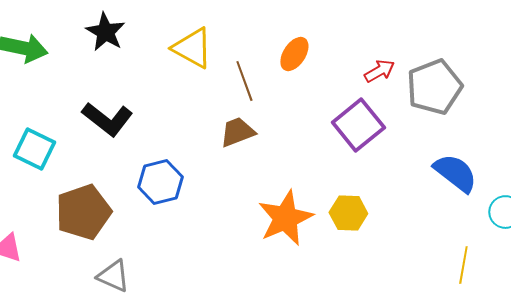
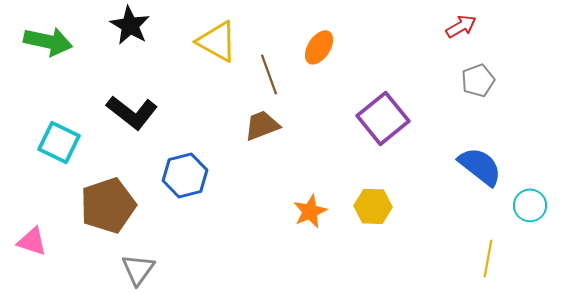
red arrow: (379, 71) -> (461, 26), moved
gray pentagon: (434, 87) -> (478, 80), moved, size x0.6
orange star: (285, 218) -> (310, 211), size x0.6
gray triangle: (113, 276) -> (138, 269), turned 42

